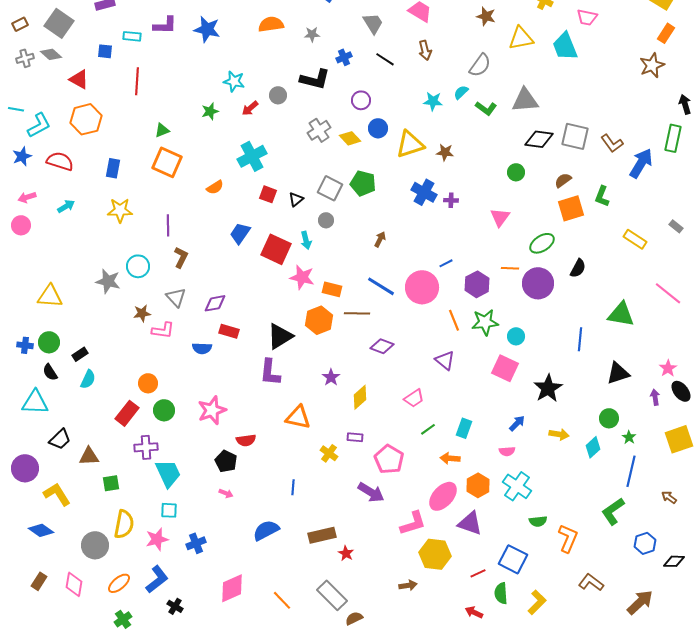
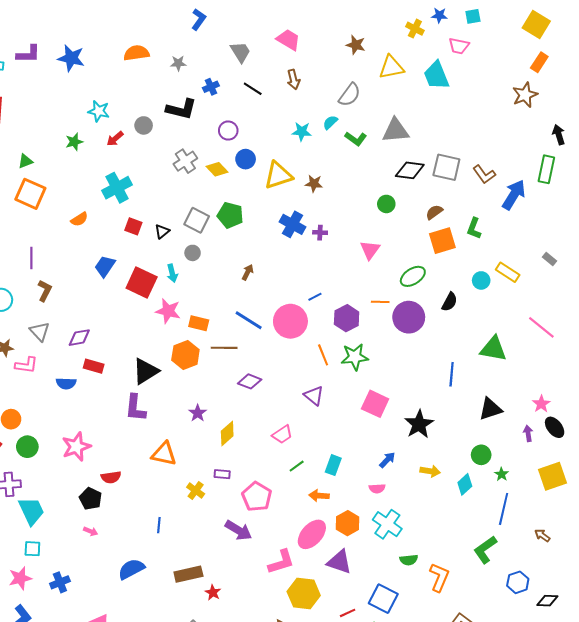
cyan circle: (516, 336) -> (481, 280), moved

